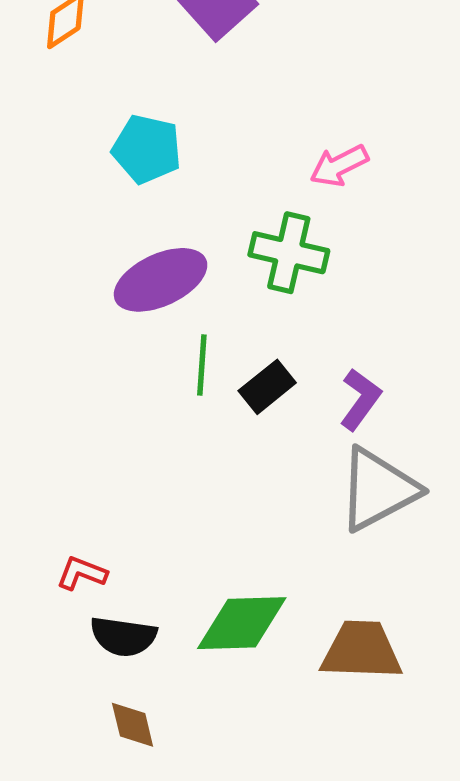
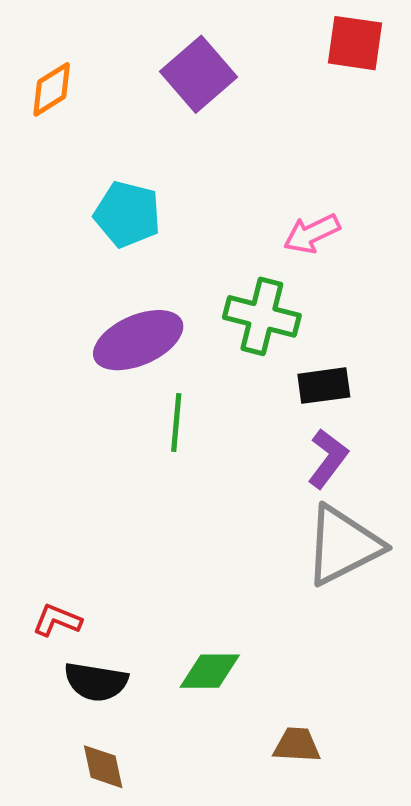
black rectangle: (267, 387) -> (324, 386), moved, turned 30
green diamond: (242, 623) -> (210, 671), size x0.7
brown trapezoid: (361, 650) -> (297, 745), moved, size x0.6

